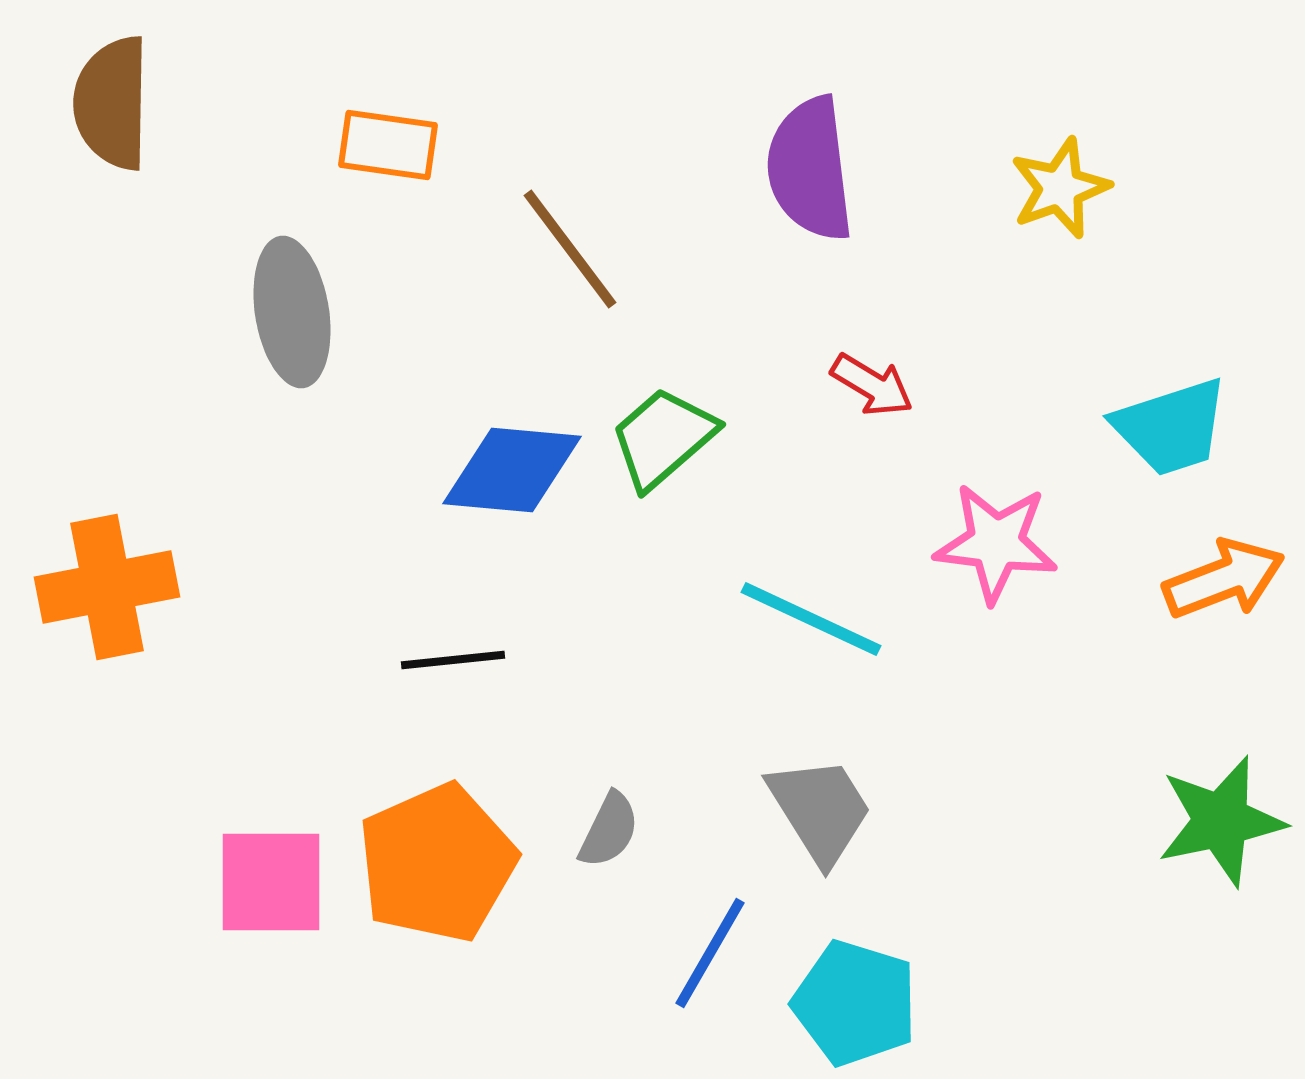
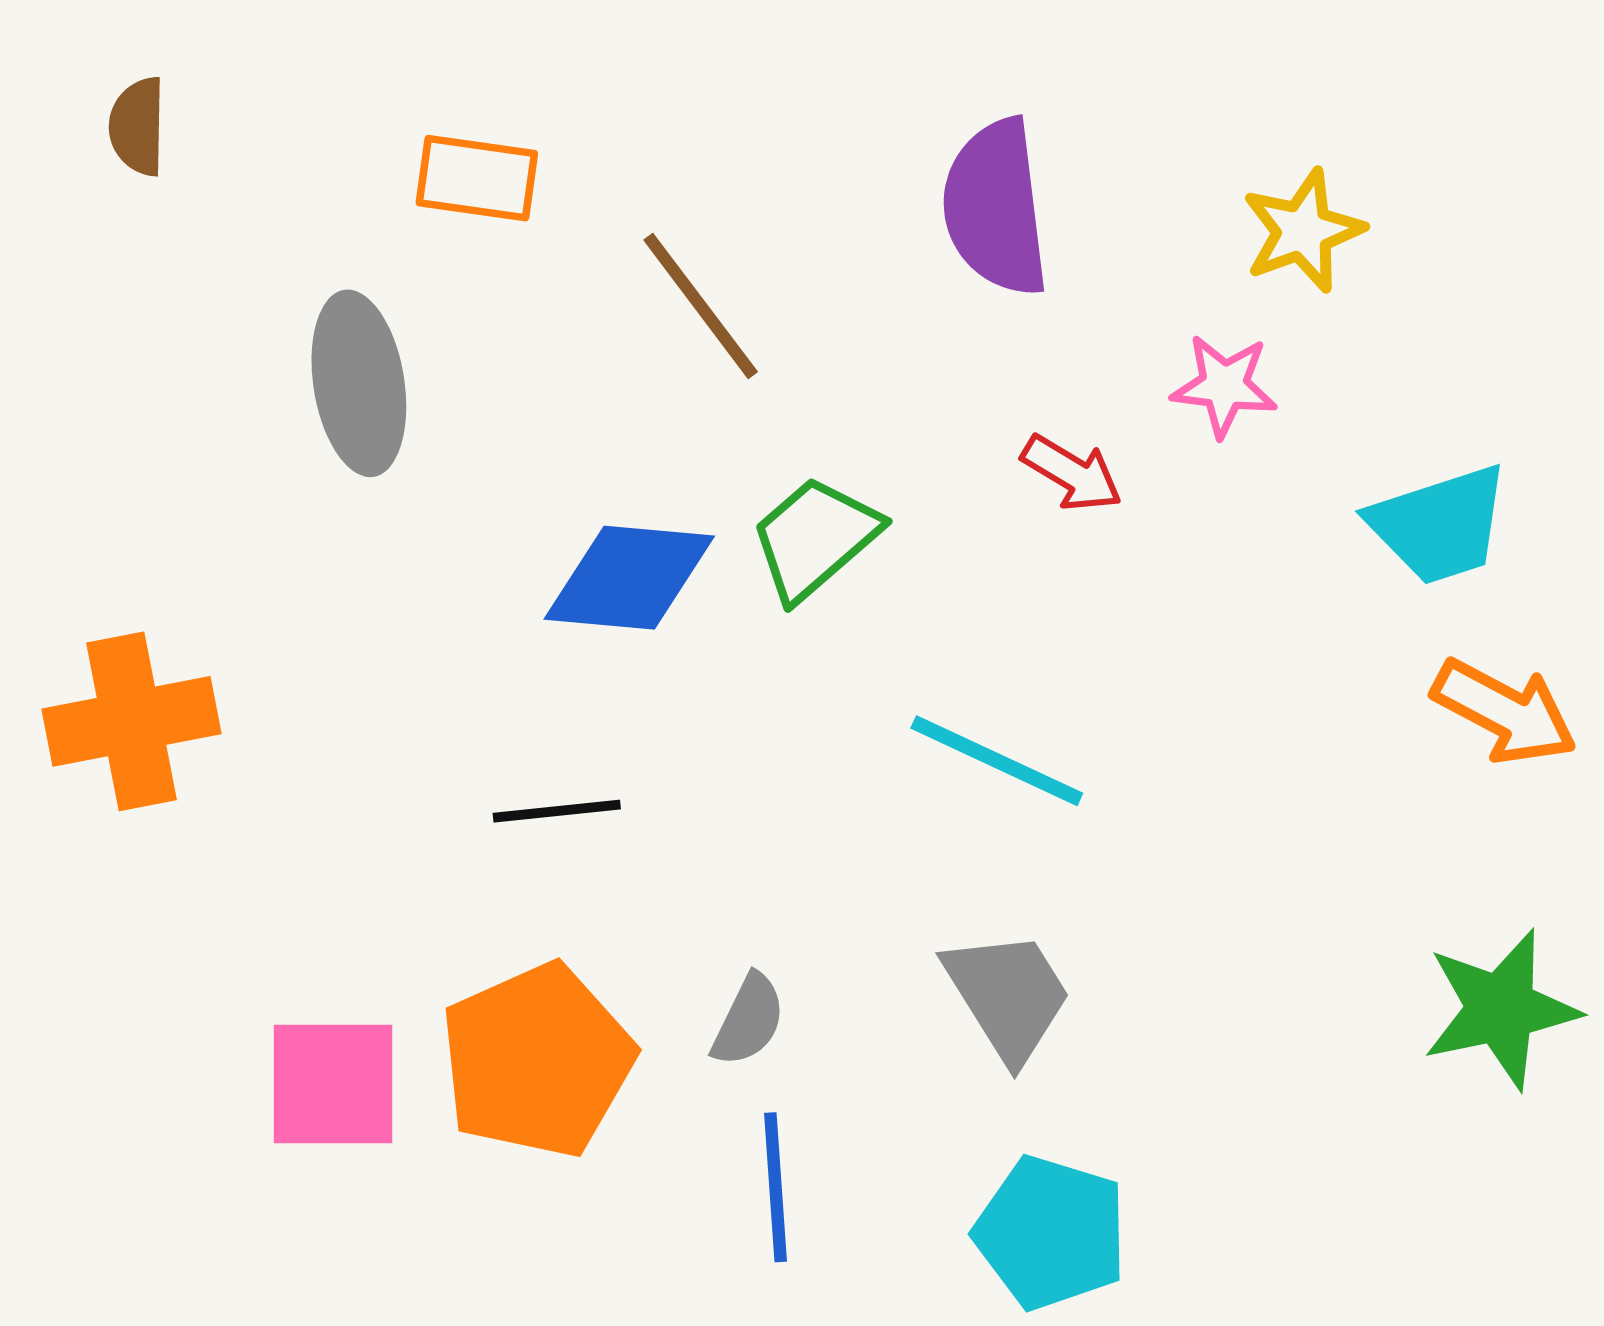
brown semicircle: (112, 103) -> (138, 126), size x0.6
pink star: (996, 543) -> (1224, 386), moved, size x0.7
orange arrow: (1224, 579) -> (1504, 712), turned 49
blue line: (710, 953) -> (776, 1187), moved, turned -34

